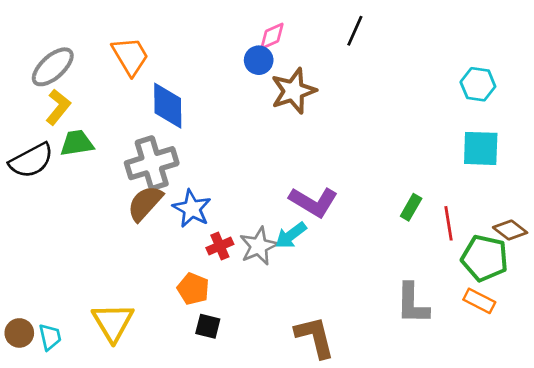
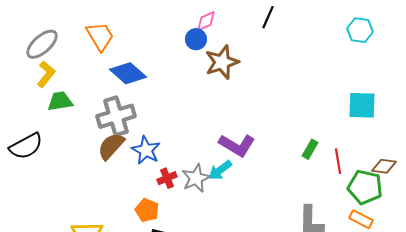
cyan hexagon: (478, 84) -> (360, 30), moved
blue diamond: (168, 106) -> (128, 73), turned -48
black semicircle: (31, 160) -> (26, 146), moved
brown diamond: (510, 230) -> (384, 166), turned -30

